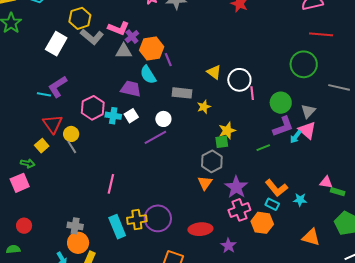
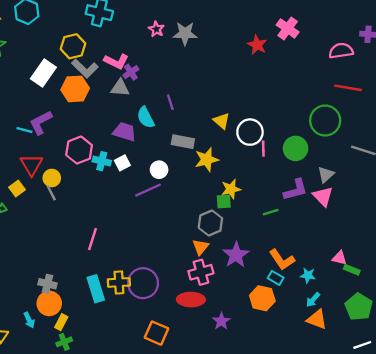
orange hexagon: (152, 49) -> (75, 89), moved
green circle: (281, 103) -> (296, 148), moved
yellow star: (204, 107) -> (207, 160), size x1.5
cyan arrow: (296, 137) -> (313, 300), moved
pink cross: (239, 210) -> (201, 272), moved

